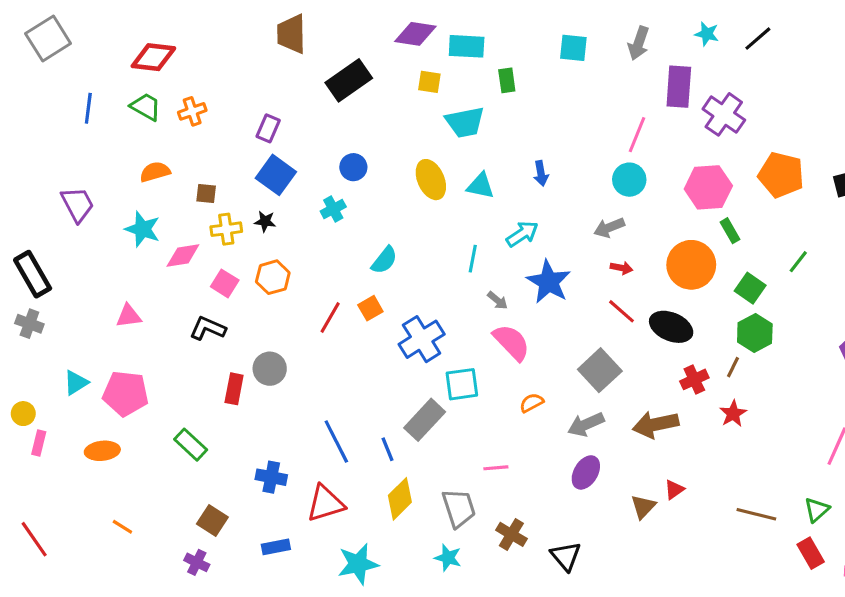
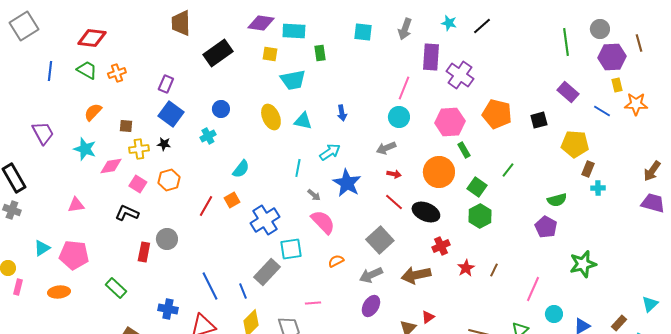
orange semicircle: (155, 172) -> (93, 112), turned -30
brown line: (733, 367) -> (494, 270), moved

